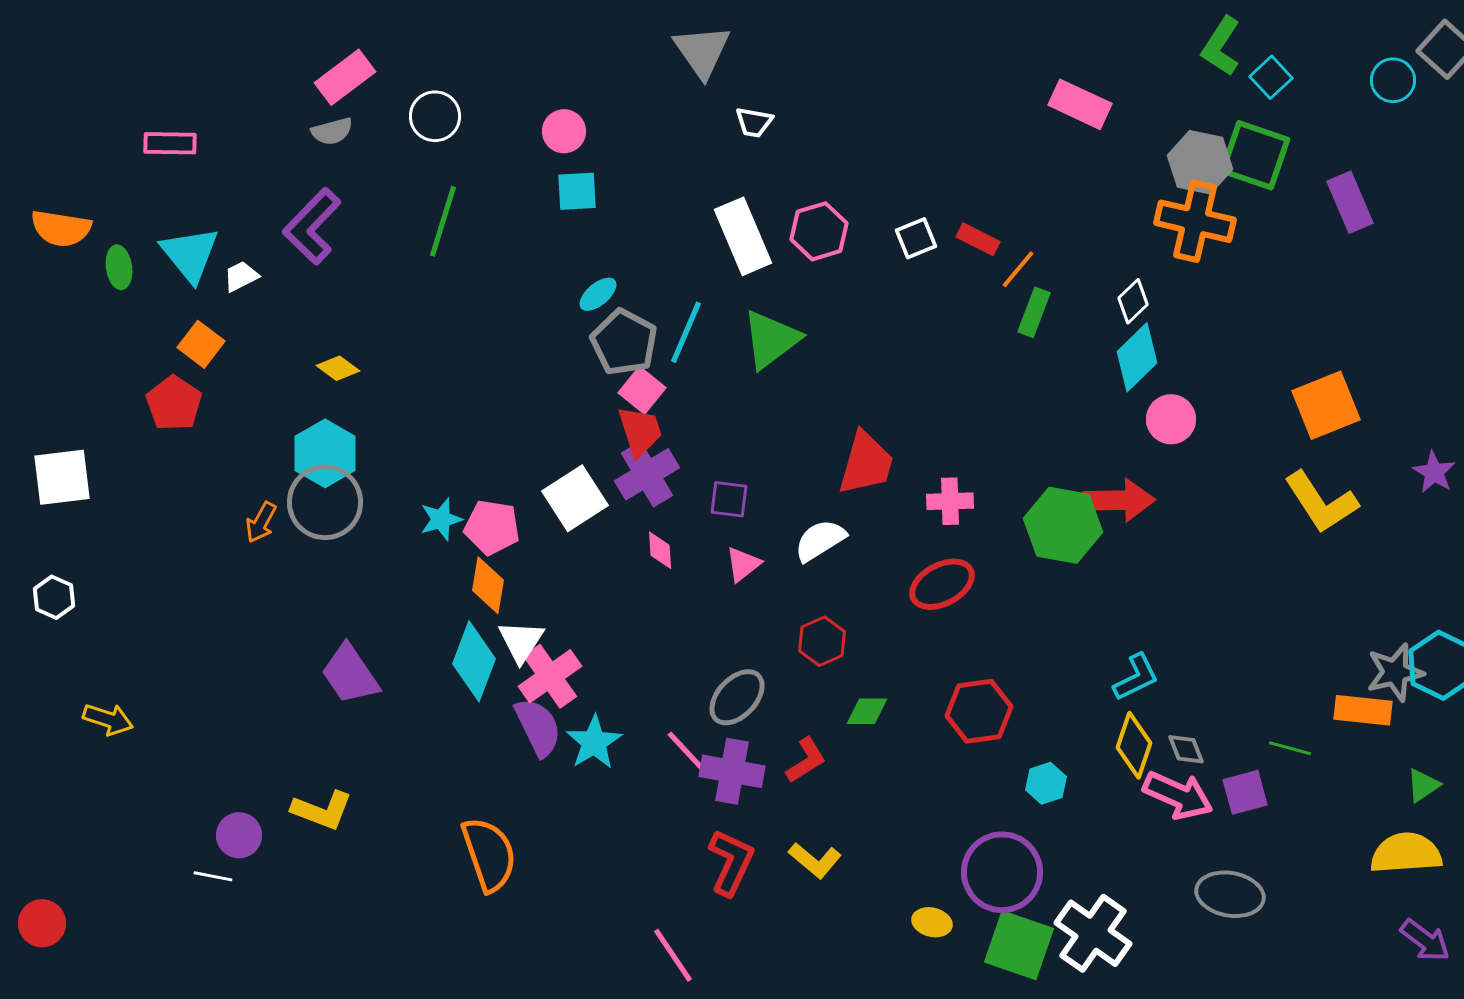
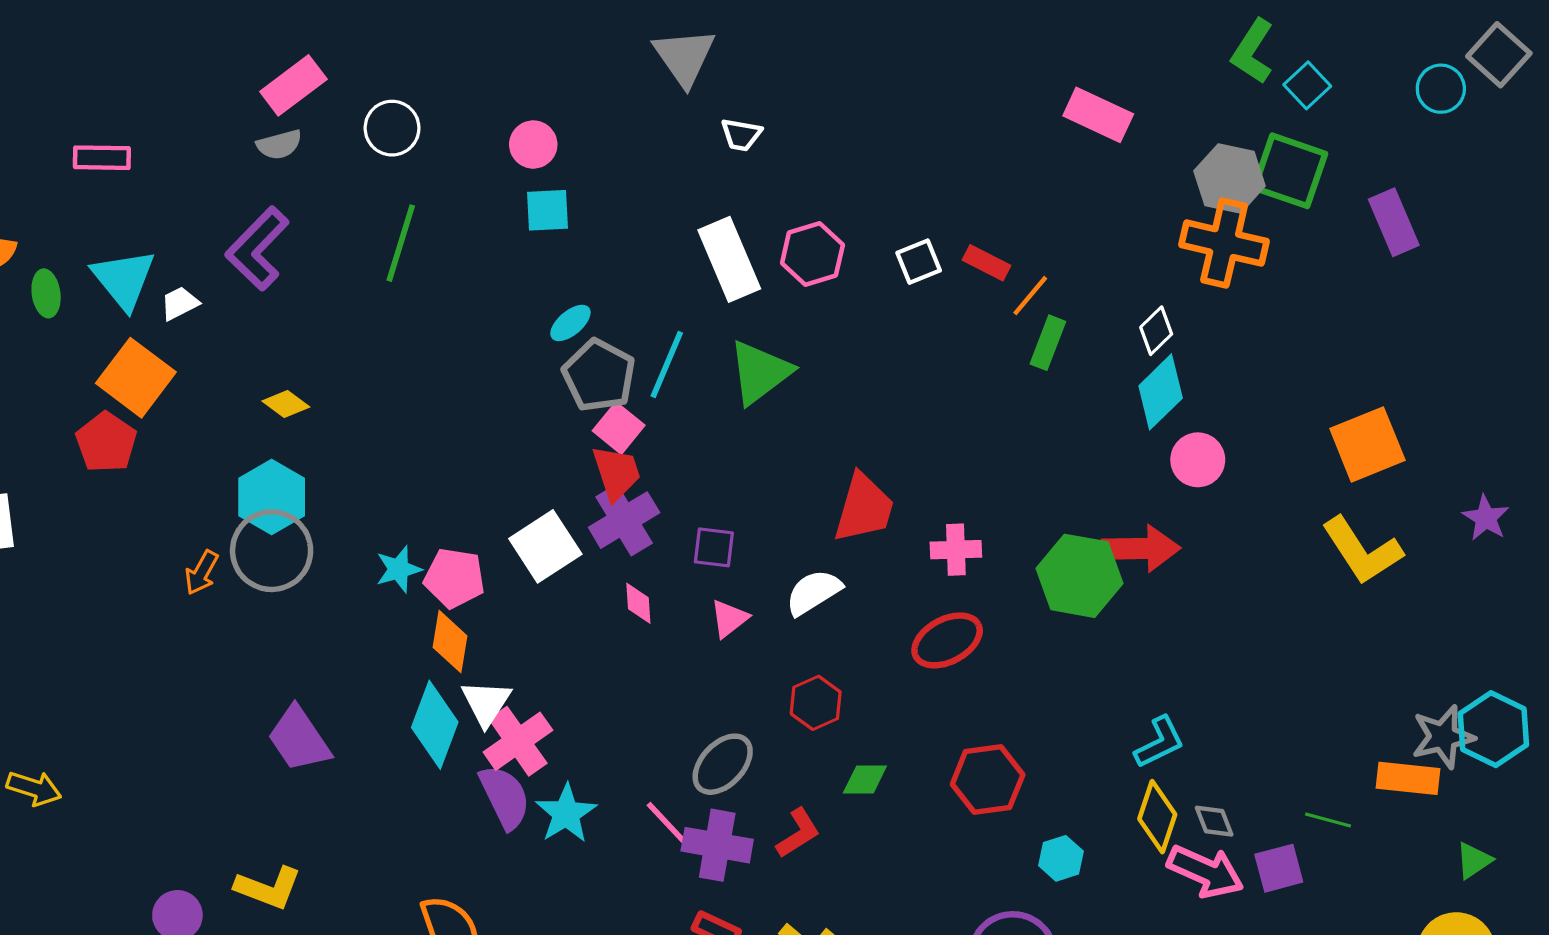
orange square: (201, 344) -> (136, 378), size x1.5

